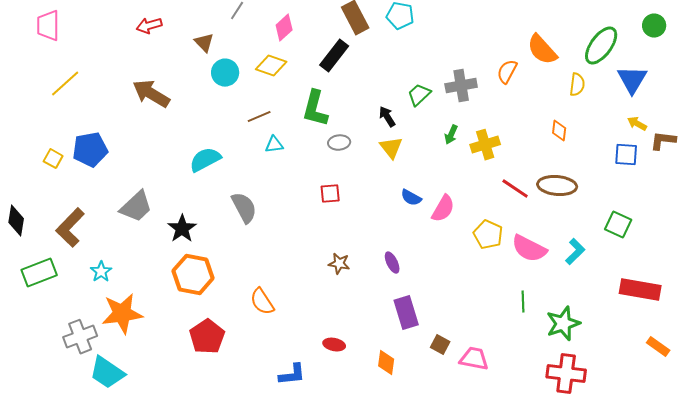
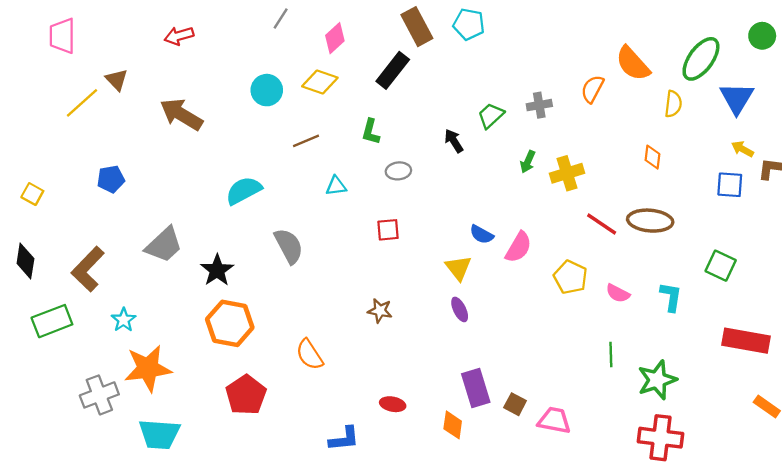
brown triangle: (204, 43) -> (117, 80), moved
gray cross: (461, 86) -> (539, 105), size x0.7
green L-shape: (315, 109) -> (371, 132), size x0.6
cyan triangle: (274, 145) -> (336, 186), moved
yellow triangle: (391, 148) -> (458, 268), moved
blue pentagon: (90, 150) -> (111, 179), size x0.7
yellow square: (53, 159) -> (32, 194), moved
pink semicircle: (529, 249) -> (618, 293), size x0.6
cyan L-shape: (575, 252) -> (671, 297), turned -36
brown star: (339, 264) -> (380, 311), moved
purple rectangle: (406, 313) -> (476, 388), moved
cyan trapezoid: (107, 373) -> (159, 434), moved, turned -30

